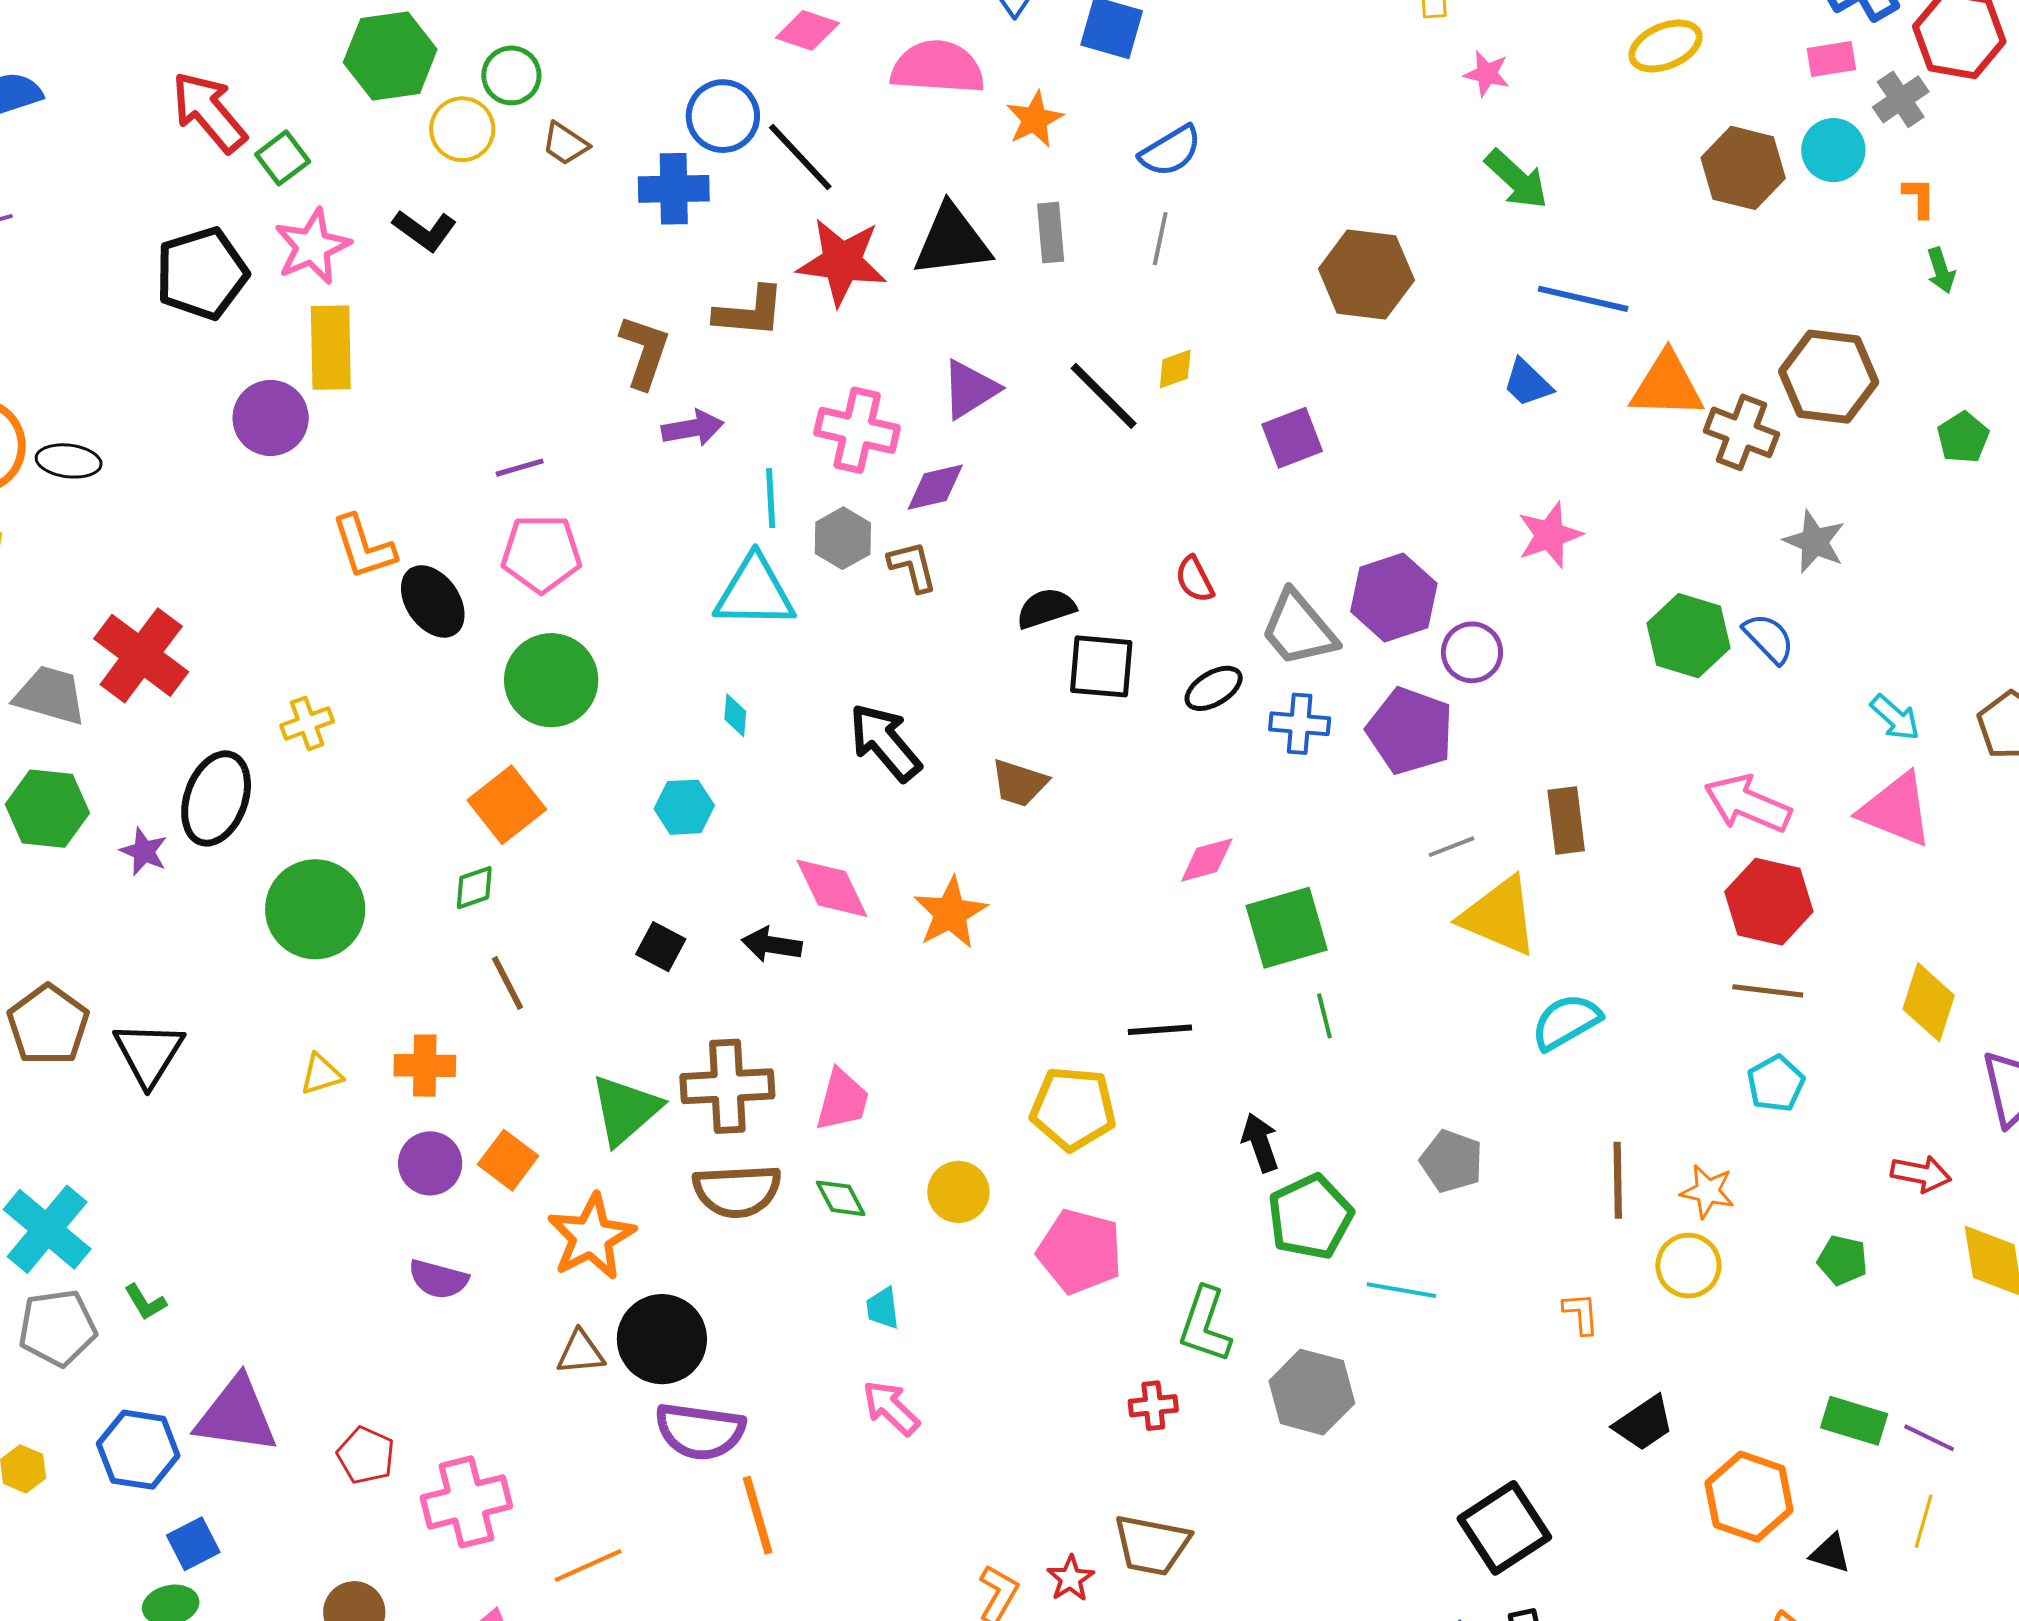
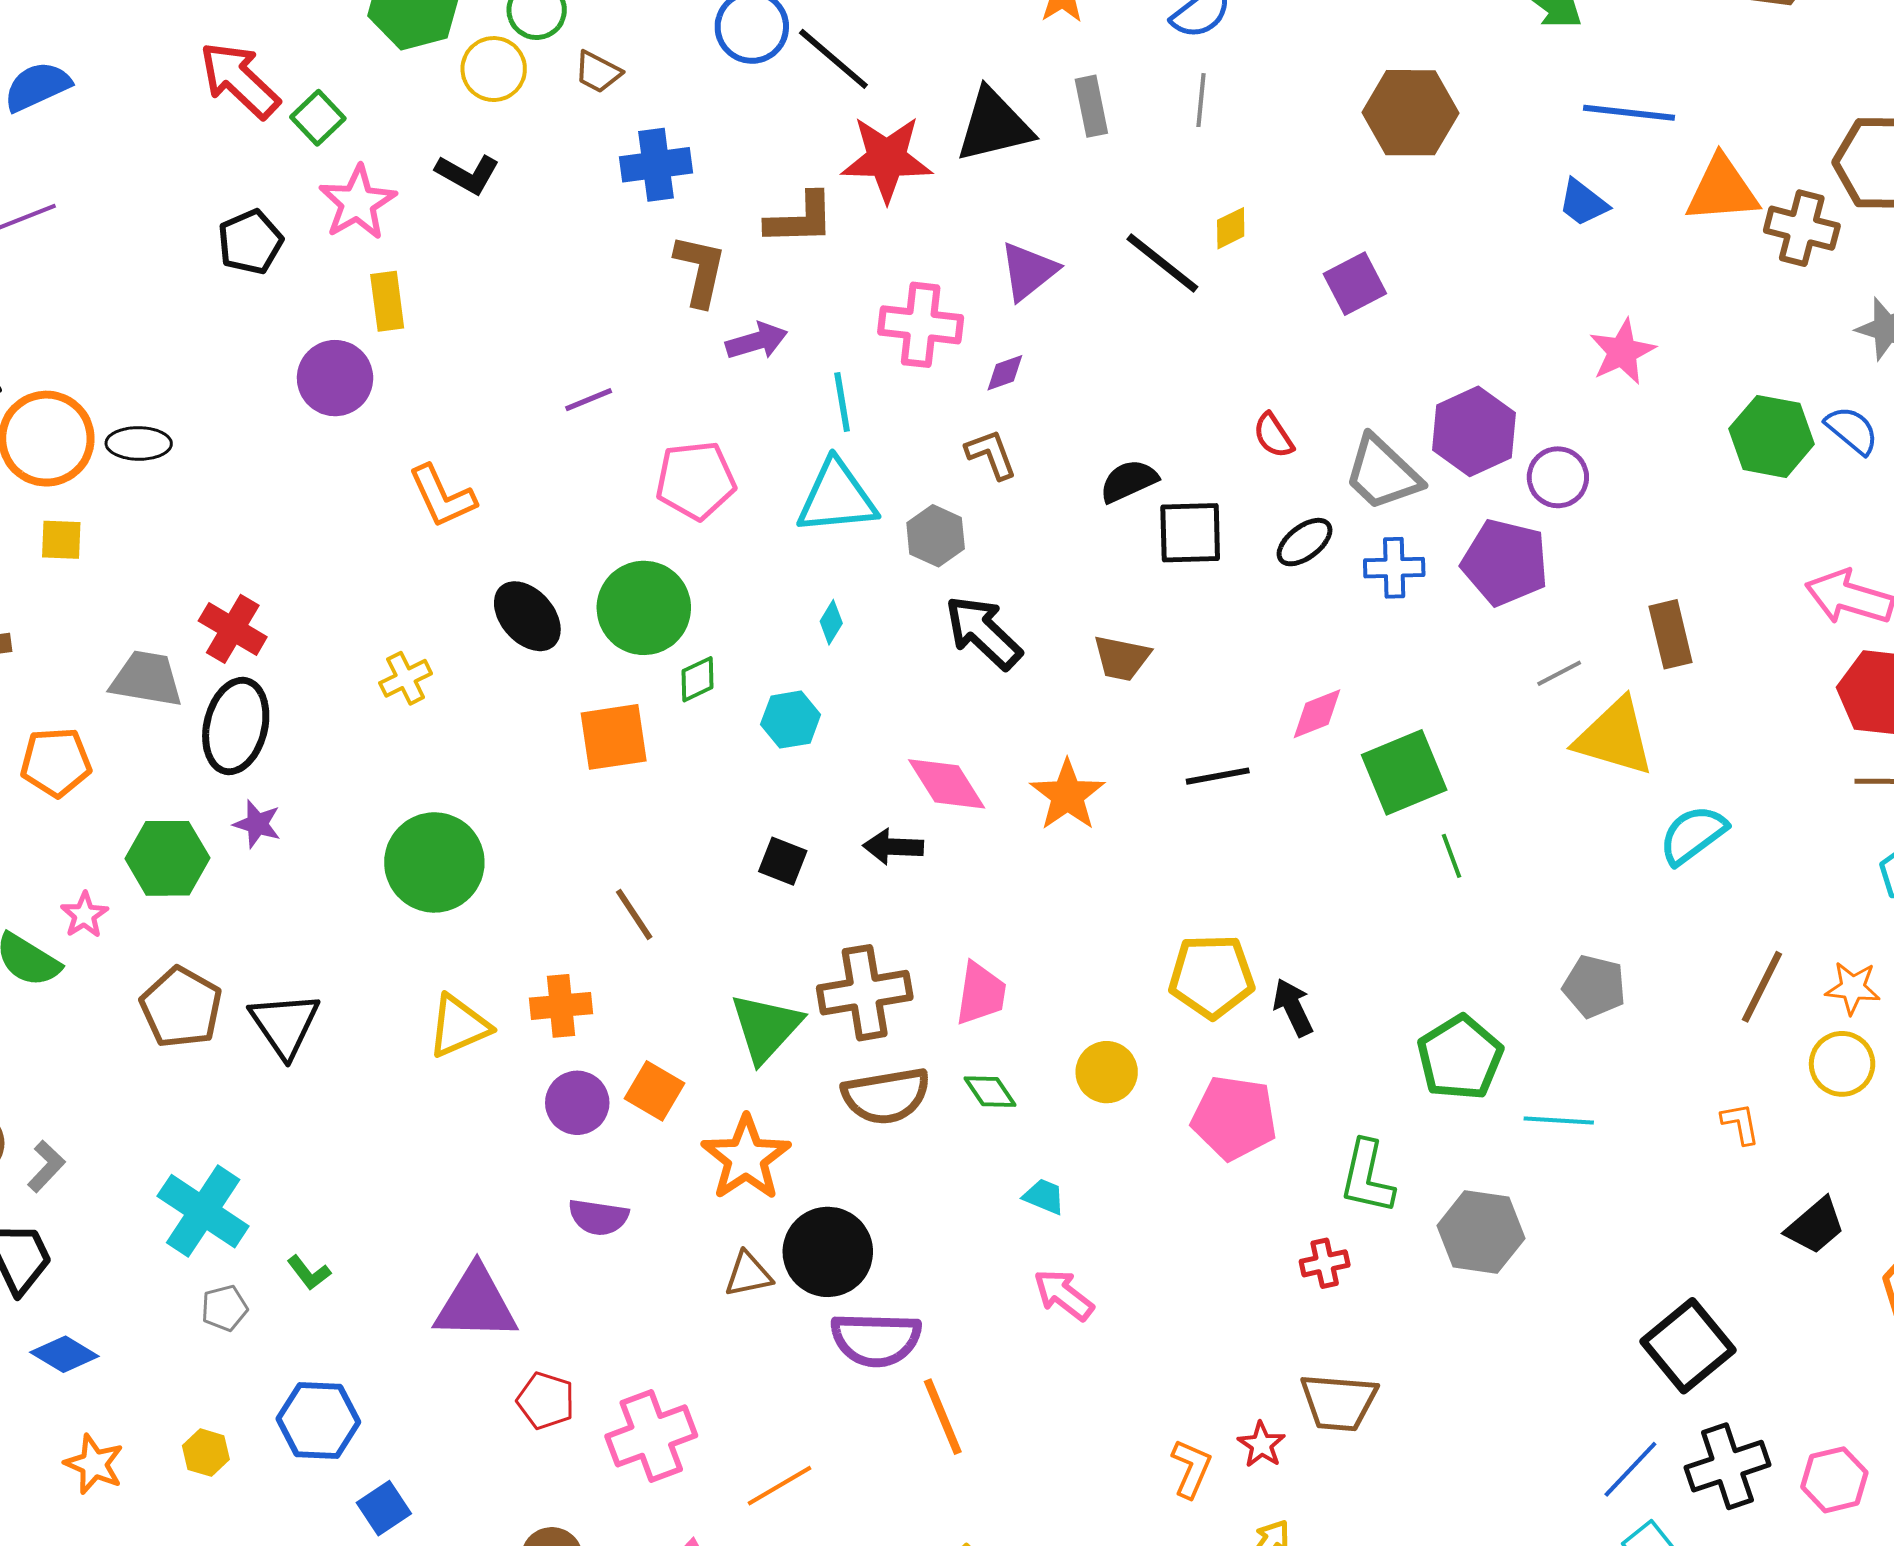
blue cross: (674, 189) -> (656, 165), moved
black pentagon: (202, 273) -> (250, 242), size x0.7
yellow rectangle: (331, 348) -> (387, 301), size x0.7
purple diamond: (935, 487) -> (1005, 373), size x0.7
gray hexagon: (843, 538) -> (936, 536), moved
pink pentagon: (541, 554) -> (696, 480), moved
black ellipse: (433, 601) -> (527, 616), moved
red cross: (141, 655) -> (233, 629), size x0.7
cyan diamond: (735, 715) -> (831, 622), turned 33
black ellipse: (216, 798) -> (236, 726), moved
orange square: (507, 805) -> (614, 737), turned 36
green hexagon: (47, 809) -> (167, 858), moved
green diamond: (474, 888) -> (697, 679), moved
black line: (1160, 1030) -> (1218, 776), moved
yellow triangle: (321, 1074) -> (459, 1026), size x1.5
black arrow: (1260, 1143) -> (1293, 1007), moved
brown line: (1618, 1180) -> (1762, 987), turned 34
cyan trapezoid: (883, 1308) -> (1044, 1196), turned 126
gray pentagon: (57, 1328) -> (224, 1308), size x0.6
purple triangle: (236, 1415) -> (476, 1304), moved

